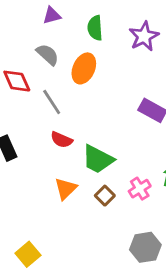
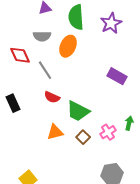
green semicircle: (95, 28) -> (76, 17), size x1.4
gray semicircle: (48, 54) -> (42, 36), turned 138
orange triangle: (66, 189) -> (55, 132), turned 30

